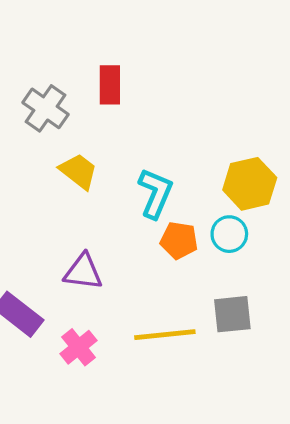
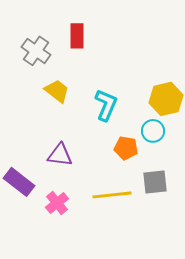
orange pentagon: (179, 240) -> (126, 148), moved

